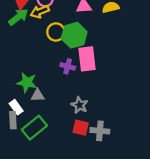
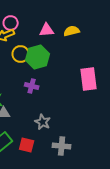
pink rectangle: (87, 59) -> (89, 79), moved
red square: (81, 128) -> (27, 145), moved

